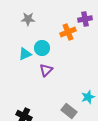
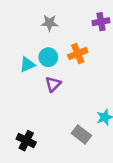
gray star: (28, 19) -> (50, 23), moved
orange cross: (68, 32) -> (78, 54), moved

